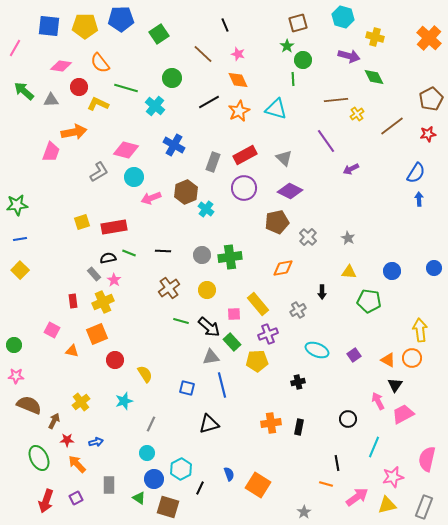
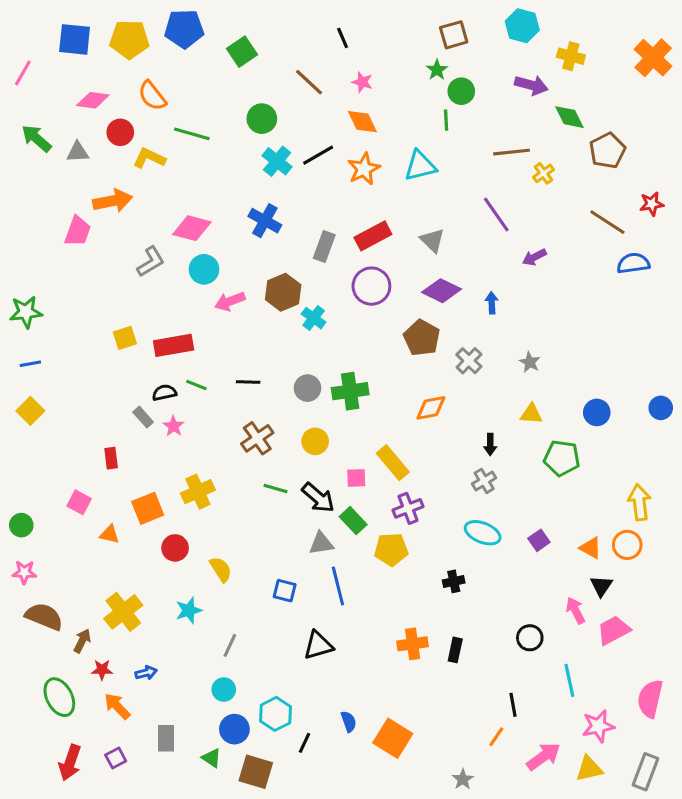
brown pentagon: (431, 99) -> (607, 151), moved
cyan cross: (155, 106) -> (277, 161), moved
cyan triangle: (276, 109) -> (420, 166), turned -30
brown line: (392, 126) -> (607, 222), moved, turned 70
blue semicircle: (416, 173) -> (633, 263), turned -130
blue arrow: (419, 199) -> (492, 303), moved
brown pentagon: (277, 222) -> (422, 338), turned -30
yellow cross: (103, 302) -> (198, 492), moved
gray cross: (298, 310) -> (484, 481), moved
yellow cross: (81, 402) -> (123, 612), size x1.4
cyan line: (374, 447) -> (569, 680), turned -35
orange line: (326, 484) -> (496, 737), turned -72

